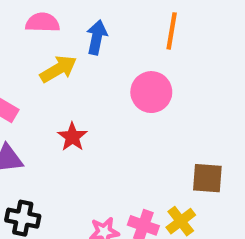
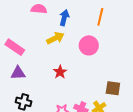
yellow arrow: (58, 69) -> (55, 38), moved
red star: (72, 137) -> (60, 72), moved

